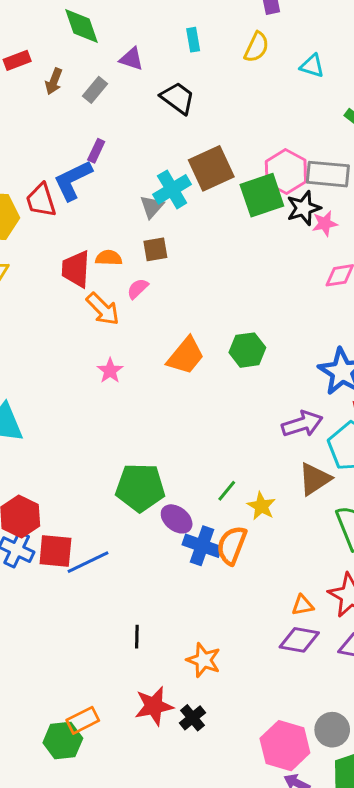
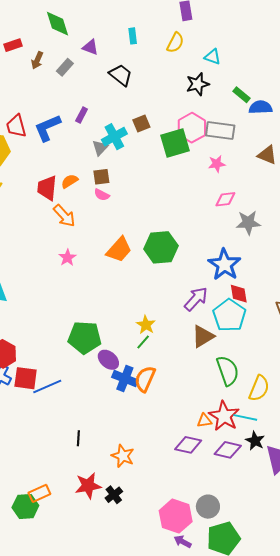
purple rectangle: (96, 151) -> (82, 115), moved
brown square: (211, 168) -> (141, 124), size x0.6
red trapezoid: (41, 200) -> (16, 126), moved
black star: (304, 208) -> (198, 84), moved
orange semicircle: (109, 258) -> (70, 181), turned -36
pink semicircle: (138, 289) -> (102, 195), moved, turned -112
green hexagon: (247, 350) -> (161, 247), size x1.4
purple arrow: (302, 424) -> (196, 299), turned -32
yellow star: (261, 506) -> (146, 325), moved
orange triangle: (303, 605) -> (204, 421), moved

